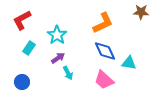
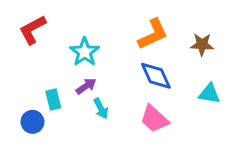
brown star: (141, 12) -> (202, 45), moved
cyan rectangle: (29, 48) -> (53, 100), moved, turned -48
cyan triangle: (129, 63) -> (209, 94), moved

